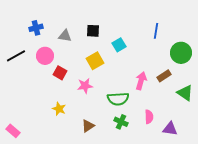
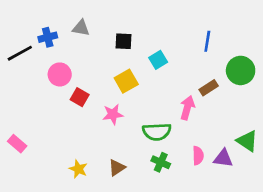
gray triangle: (65, 36) -> (81, 28), moved
black line: (16, 56) -> (20, 53), moved
brown rectangle: (164, 76) -> (209, 88), moved
green triangle: (185, 93) -> (247, 141), moved
yellow star: (59, 109) -> (78, 169), moved
purple triangle: (170, 129) -> (223, 158), moved
pink rectangle: (13, 131) -> (17, 144), moved

